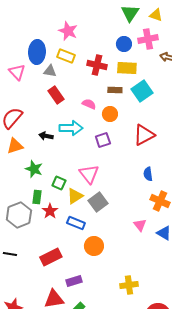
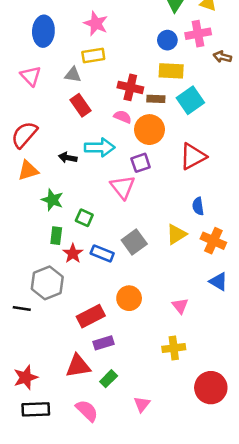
blue ellipse: (37, 52) -> (43, 31), moved
yellow rectangle: (66, 56) -> (93, 55), turned -30
red cross: (97, 65) -> (130, 87), moved
orange circle: (110, 114) -> (149, 130), size x1.5
pink triangle: (89, 174) -> (123, 187), moved
yellow triangle: (75, 196) -> (176, 234), moved
gray hexagon: (19, 215) -> (47, 283), moved
blue rectangle: (76, 223) -> (102, 253), moved
pink triangle: (140, 225) -> (180, 306), moved
red rectangle: (51, 257) -> (91, 316), moved

